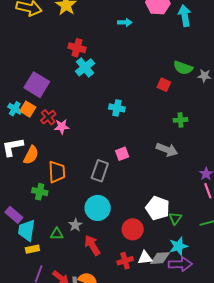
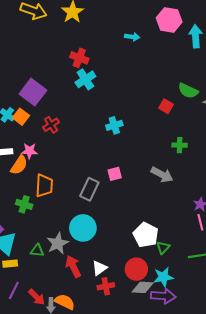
cyan cross: (117, 108) -> (114, 125), turned -35
red cross: (48, 117) -> (51, 125), moved
pink star: (62, 127) -> (29, 151), moved
gray star: (75, 225) -> (58, 243), size x1.5
red circle: (133, 229) -> (136, 269), moved
white triangle: (145, 258) -> (100, 268), moved, turned -35

